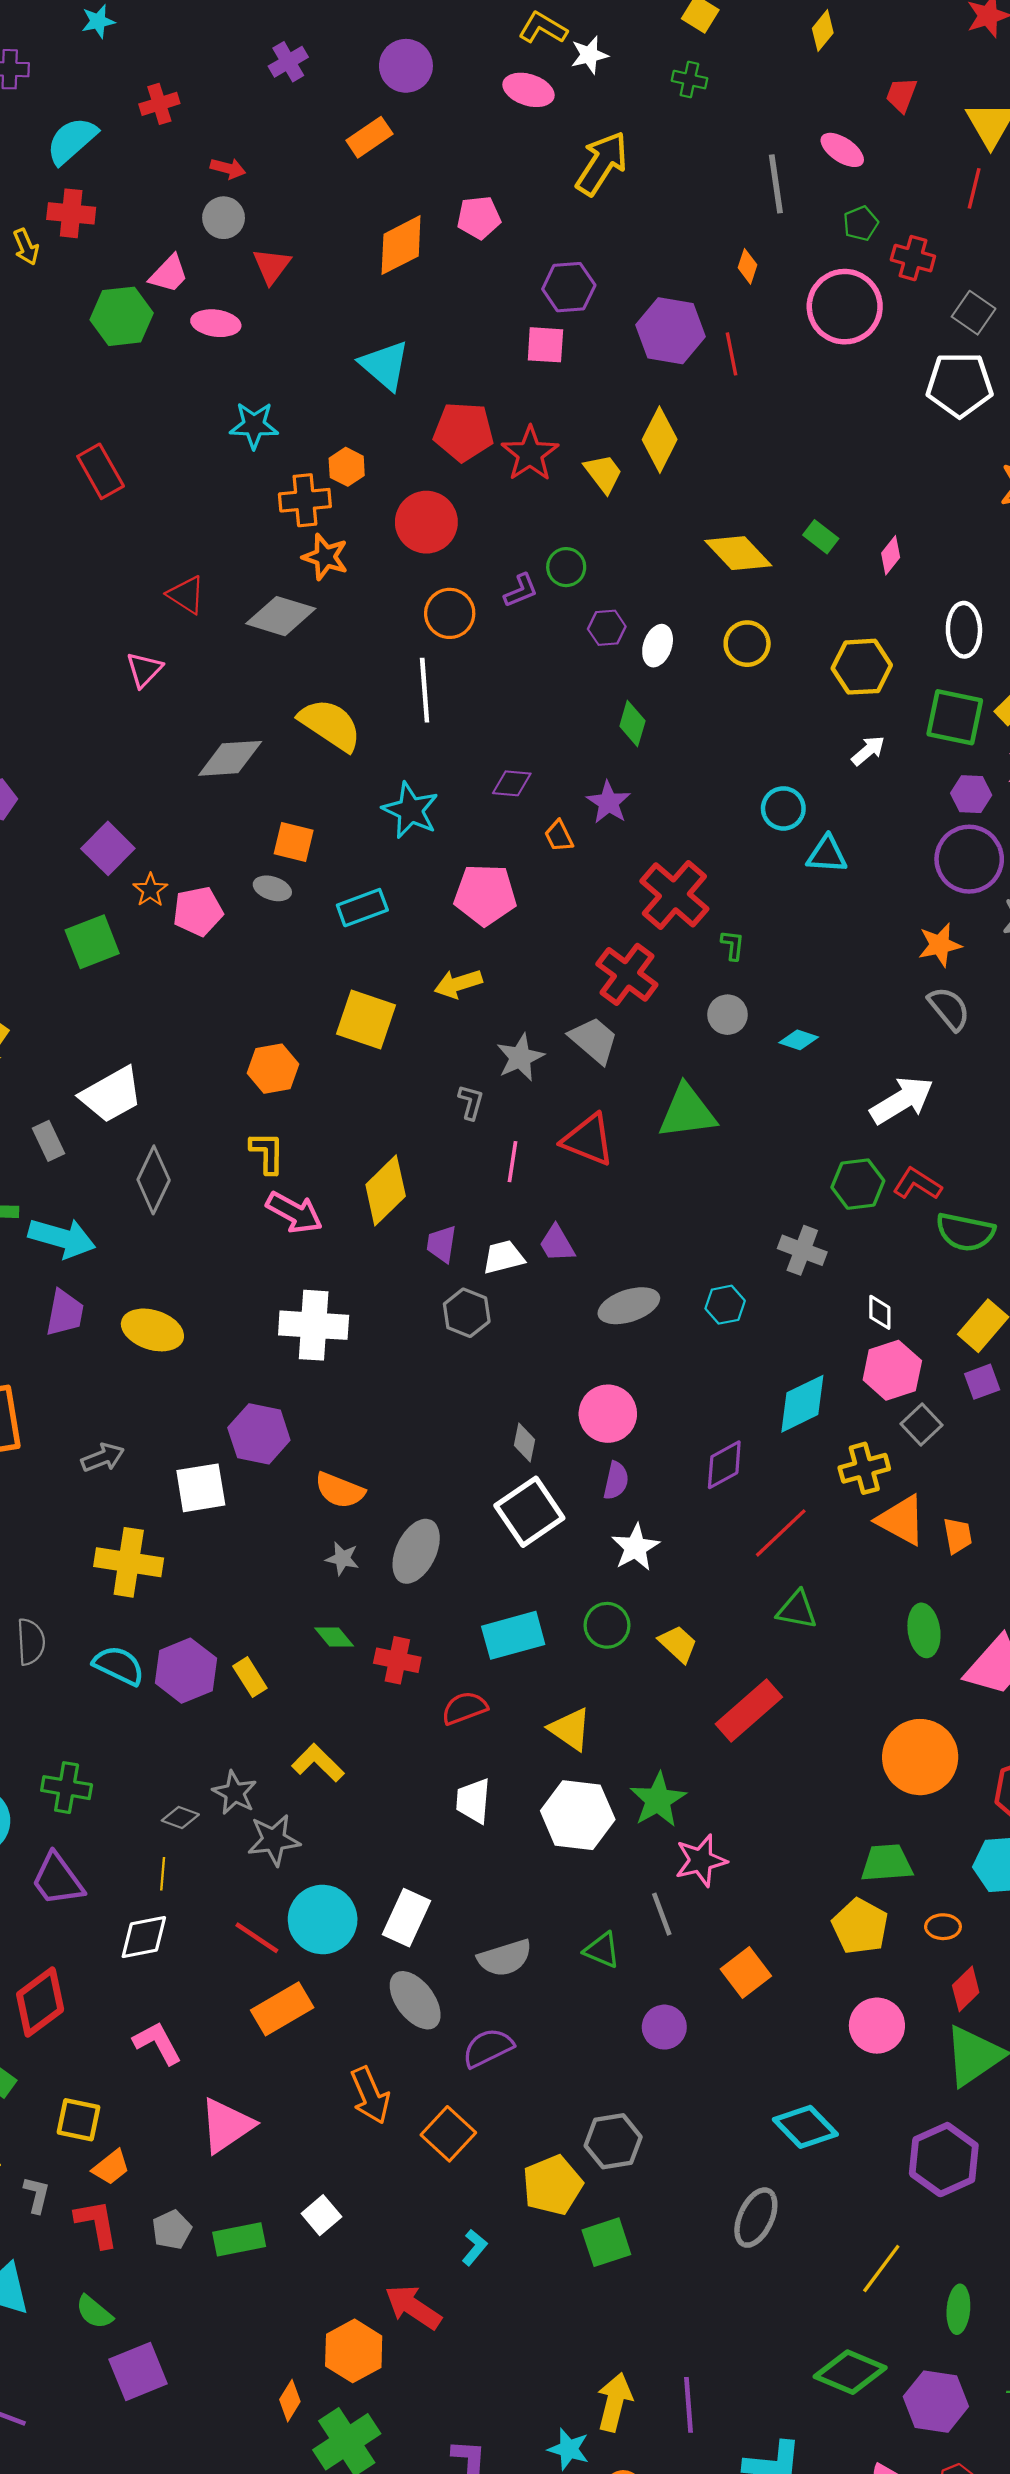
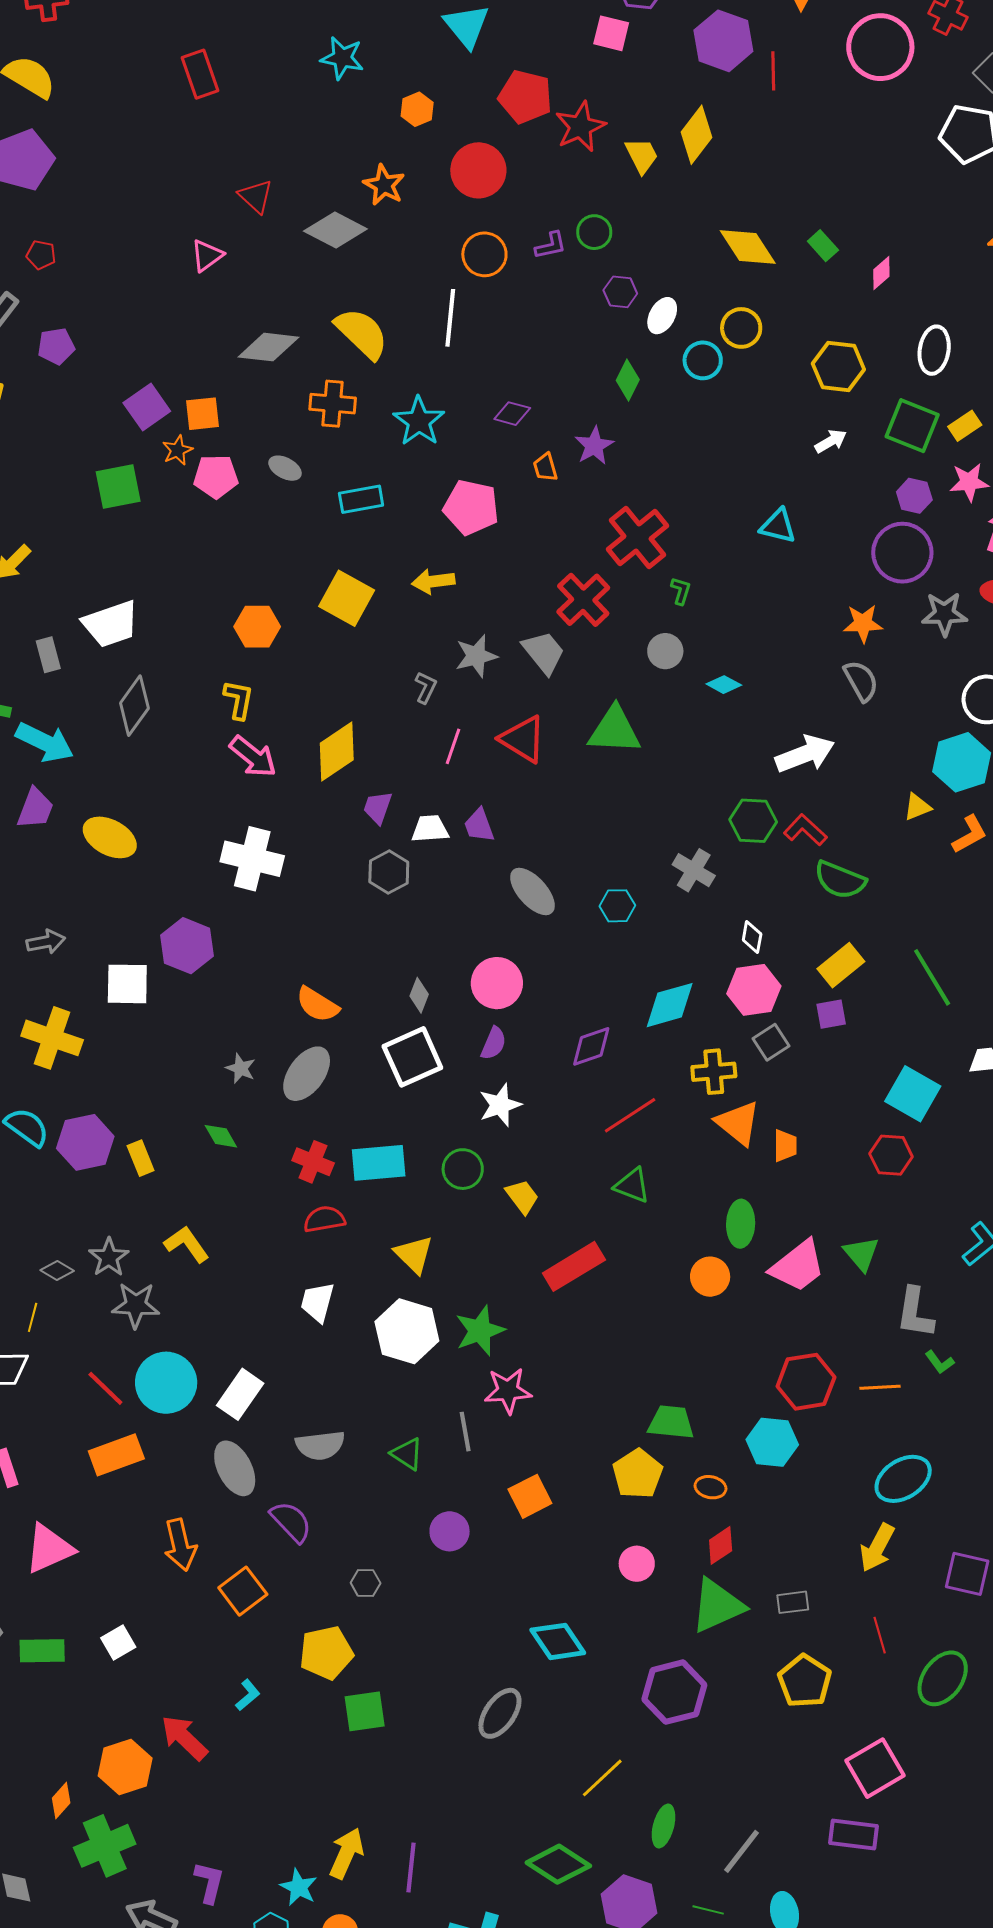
orange cross: (305, 500) -> (333, 404), moved
cyan circle: (783, 808) -> (703, 360), moved
orange square: (294, 842) -> (202, 414), moved, turned -30
gray ellipse: (629, 1306) -> (532, 891), turned 56
orange semicircle: (340, 1490) -> (317, 1005), moved
red cross: (397, 1660) -> (313, 1162), moved
orange circle: (920, 1757) -> (710, 1277), moved, size x0.6
pink circle: (877, 2026) -> (637, 1564), size x0.7
purple semicircle: (488, 2048) -> (291, 1522), turned 63
gray hexagon: (613, 2141) -> (366, 1583), moved, size x0.6

